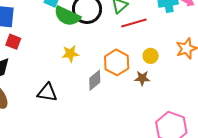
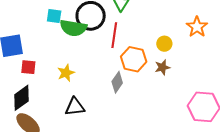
red line: (134, 23) -> (114, 35), moved, turned -50
yellow star: (70, 54) -> (66, 73), moved

